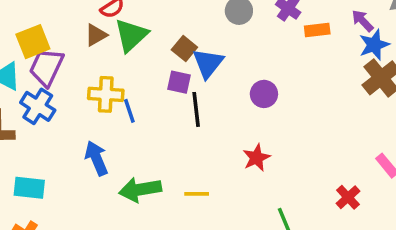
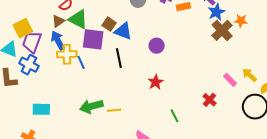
green triangle: (131, 35) -> (78, 19), turned -45
blue triangle: (208, 63) -> (123, 31), turned -42
purple square: (179, 82) -> (93, 39), moved, size x1.6
blue arrow: (96, 158) -> (58, 40), moved
cyan rectangle: (29, 188) -> (41, 109), moved
yellow line: (197, 194) -> (114, 110), moved

